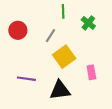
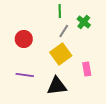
red circle: (18, 30) -> (24, 39), moved
gray line: (50, 36) -> (64, 31), moved

